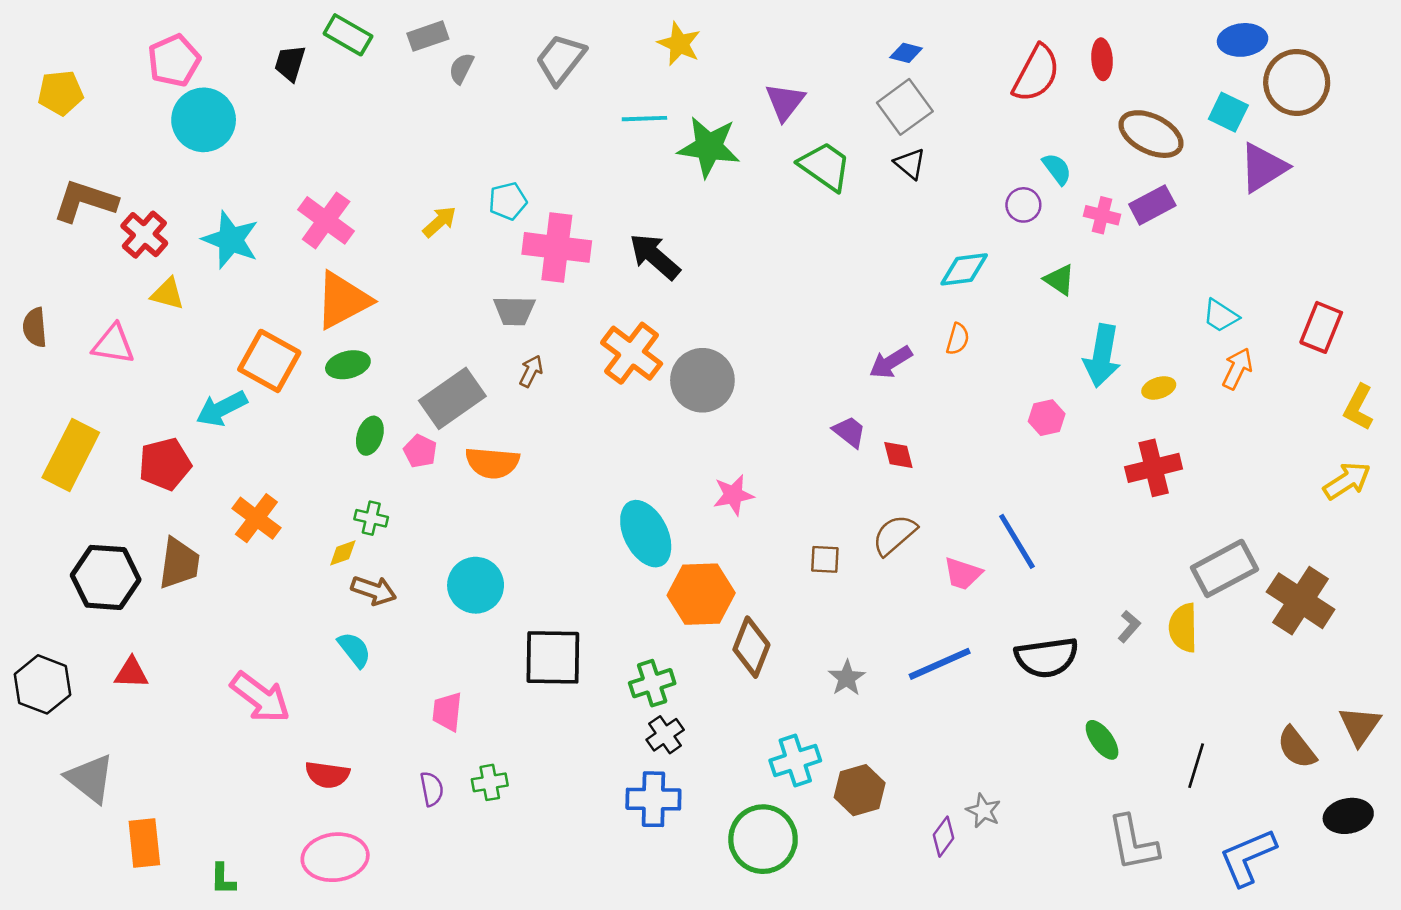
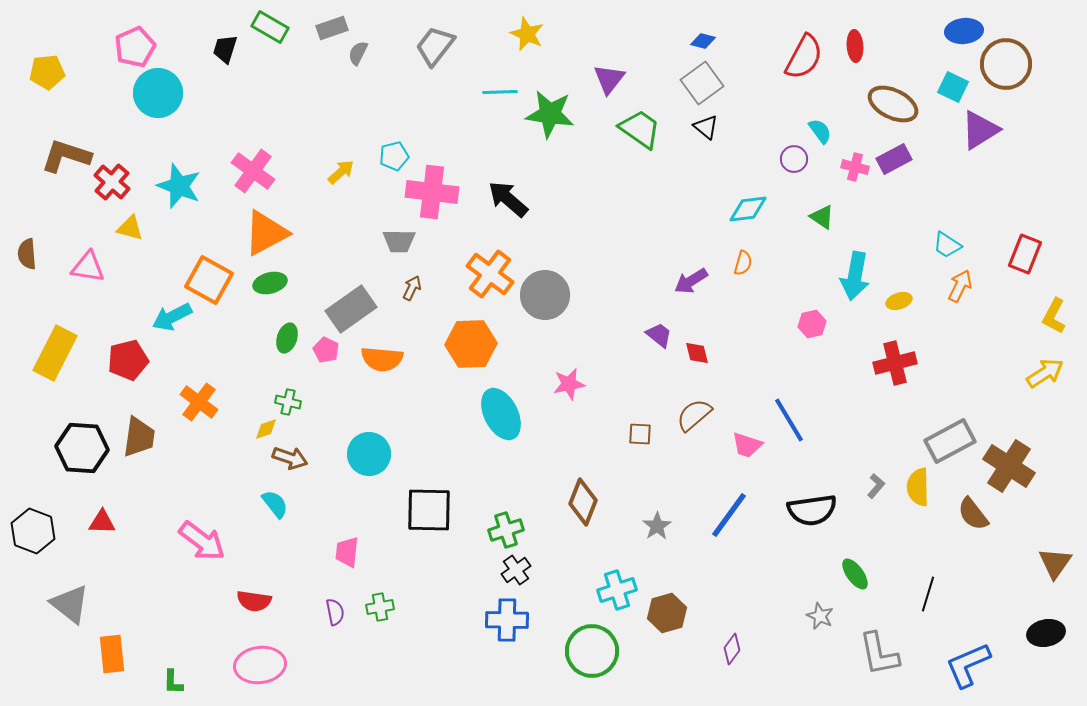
orange hexagon: (701, 594) -> (471, 344), moved
blue line: (940, 664) -> (729, 515), turned -30
brown semicircle: (1297, 748) -> (973, 514), moved
gray star: (983, 811) -> (820, 616), moved

